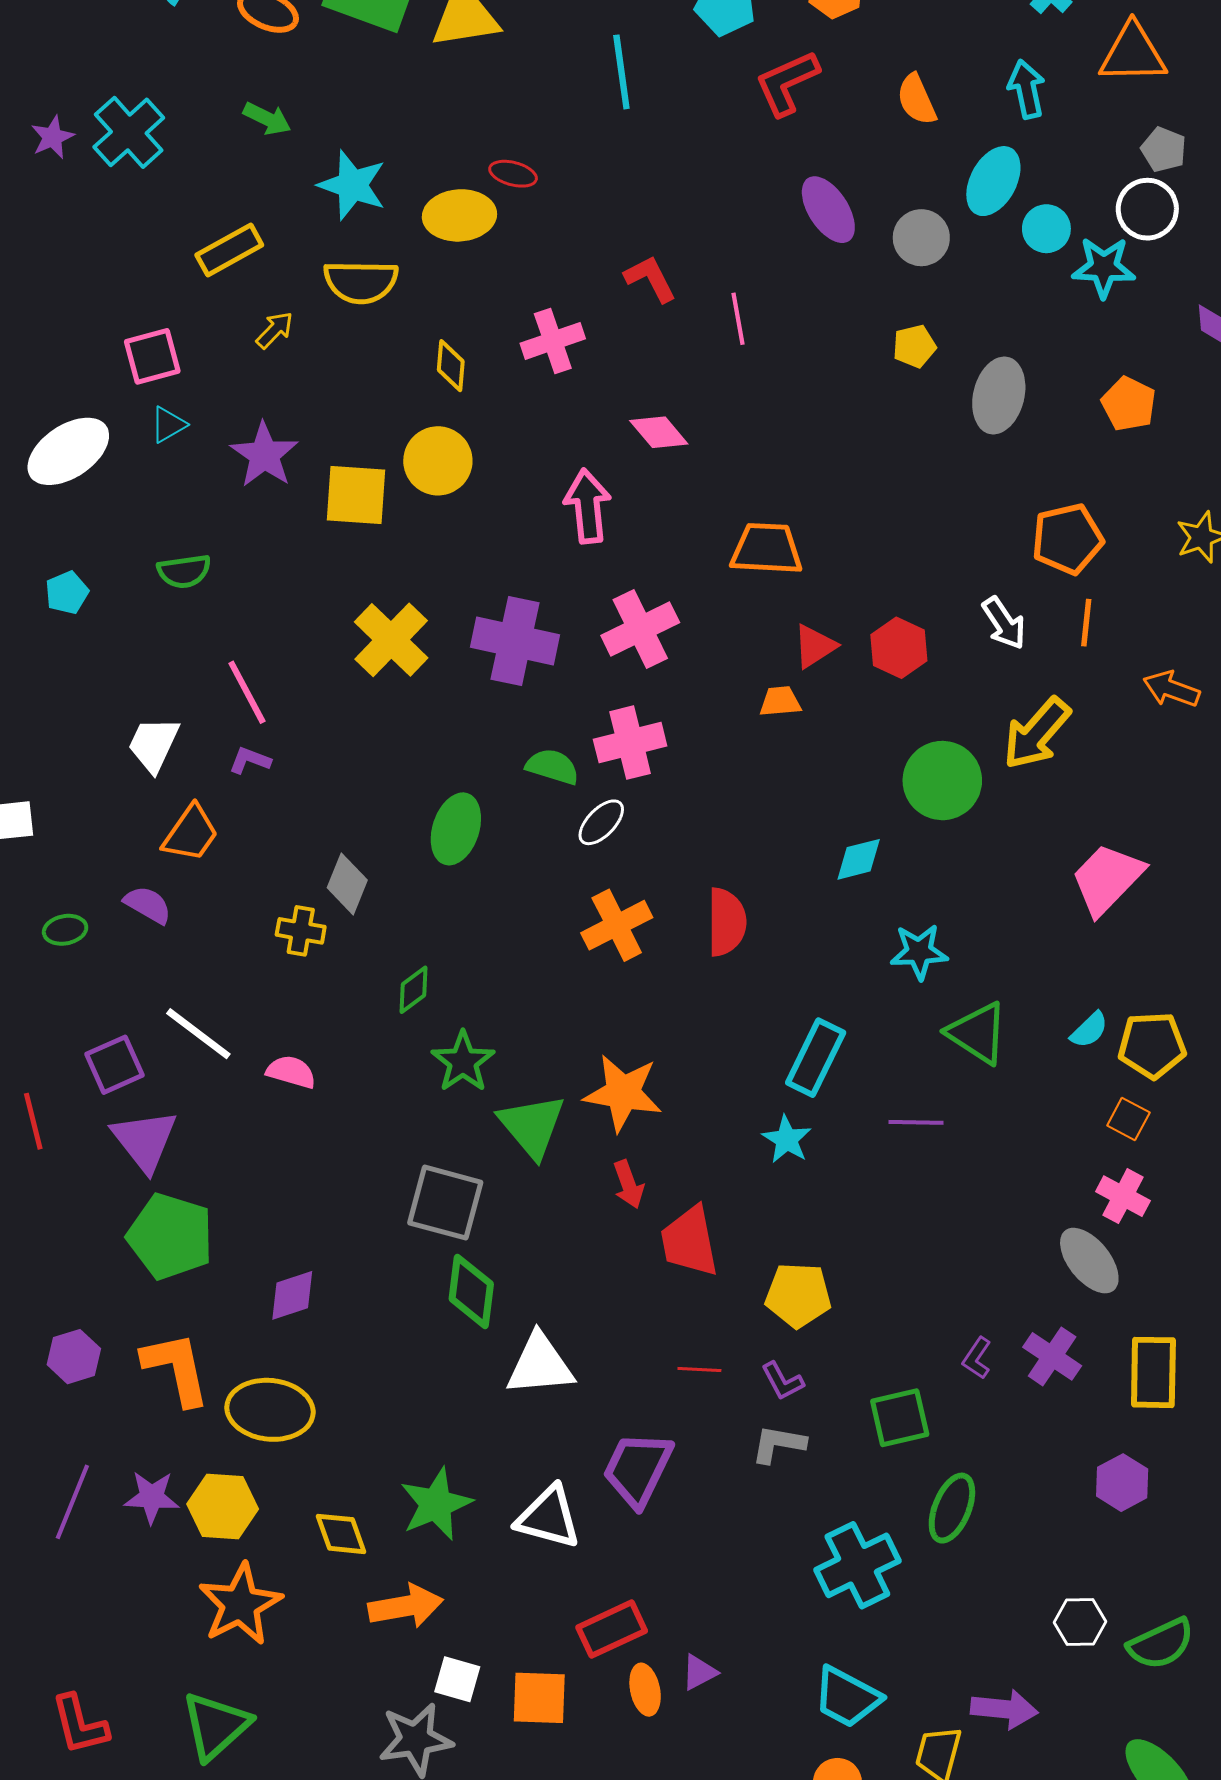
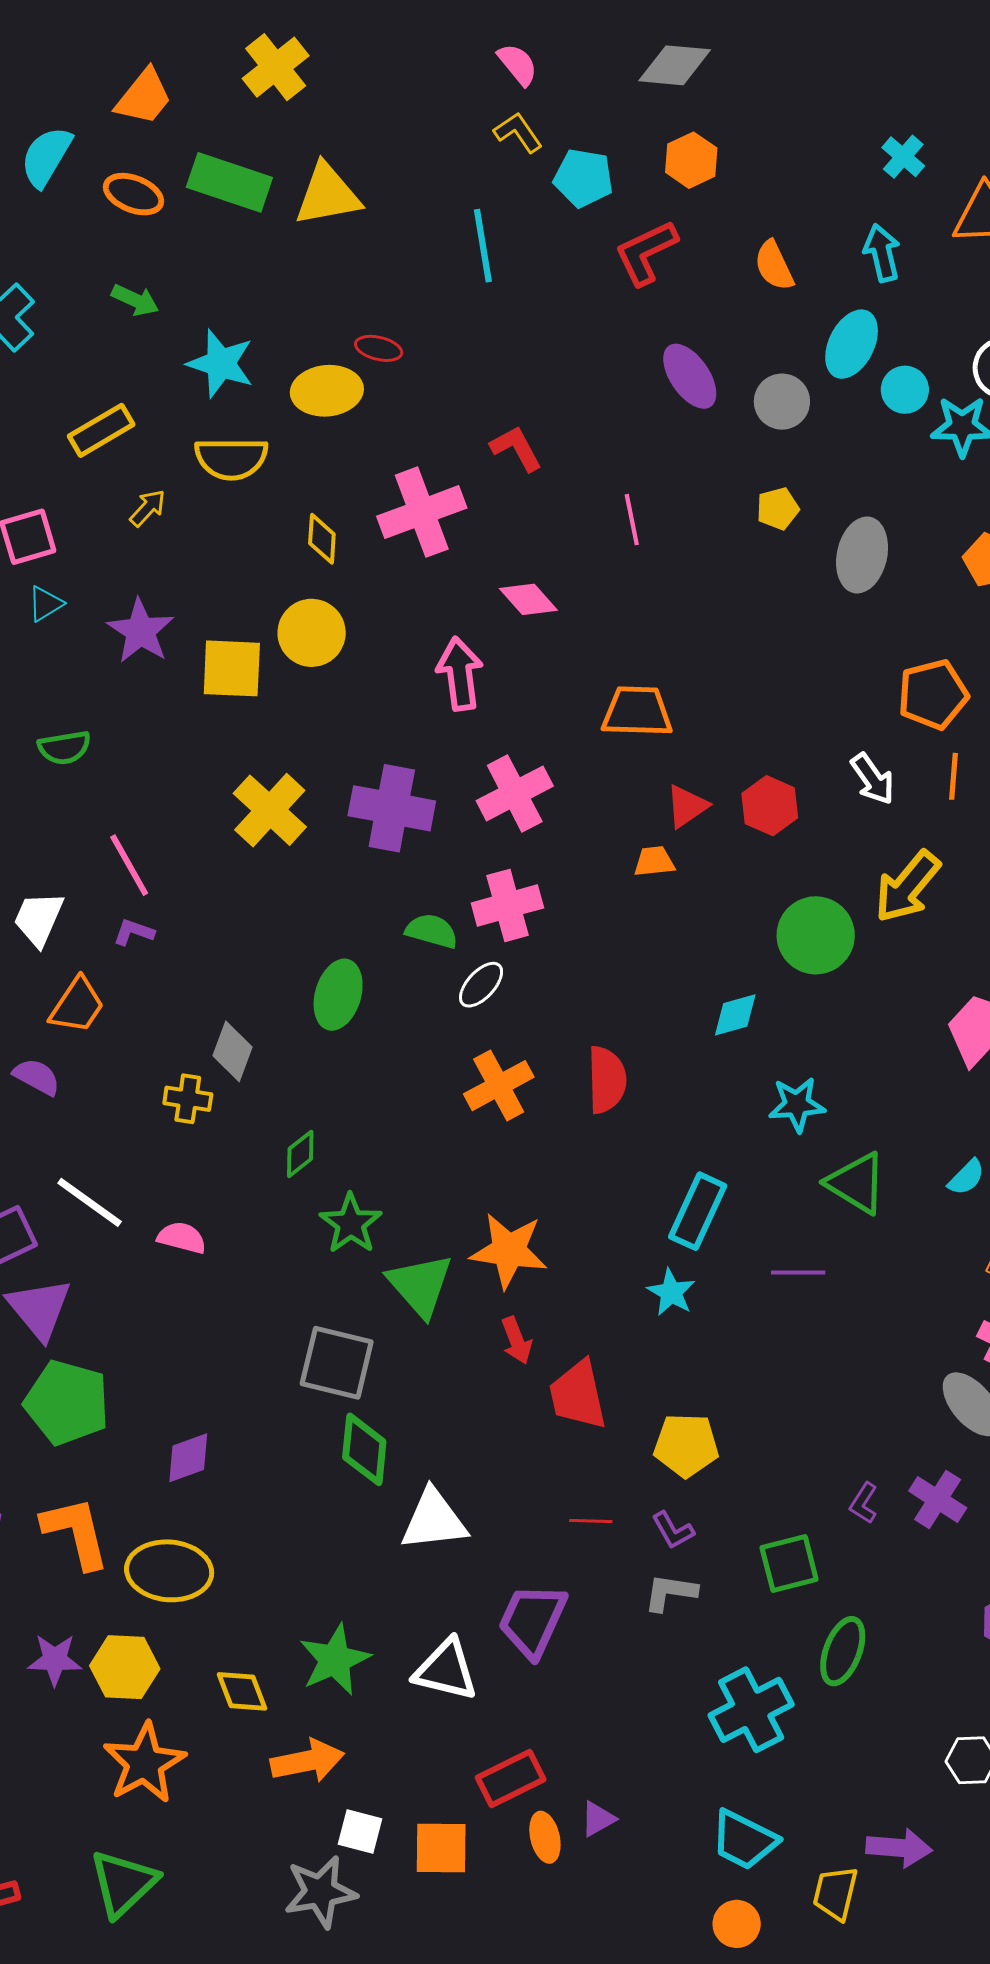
pink line: (738, 319) -> (632, 520), moved
pink cross: (553, 341) -> (422, 512), size x1.4

